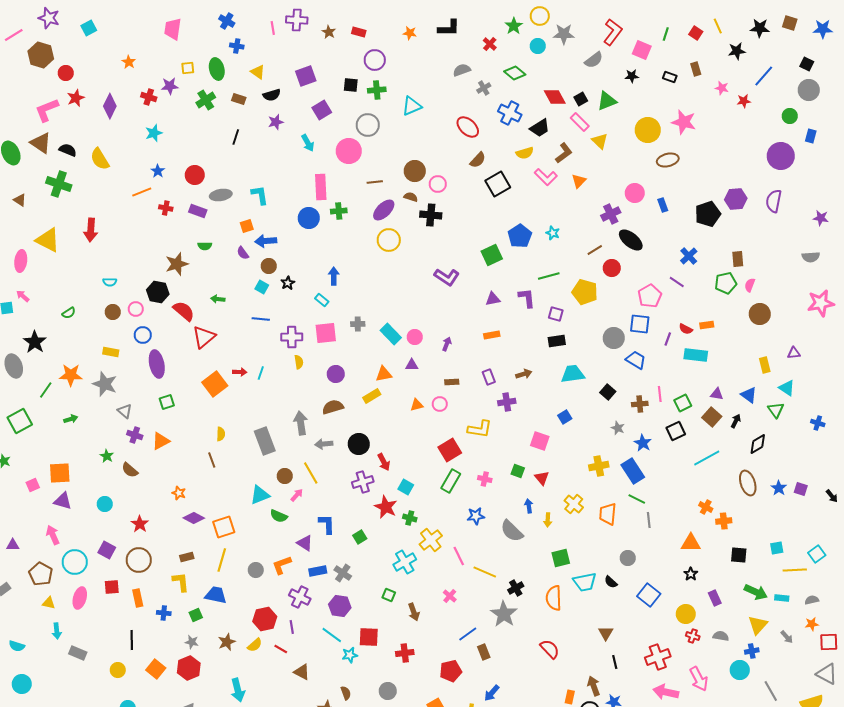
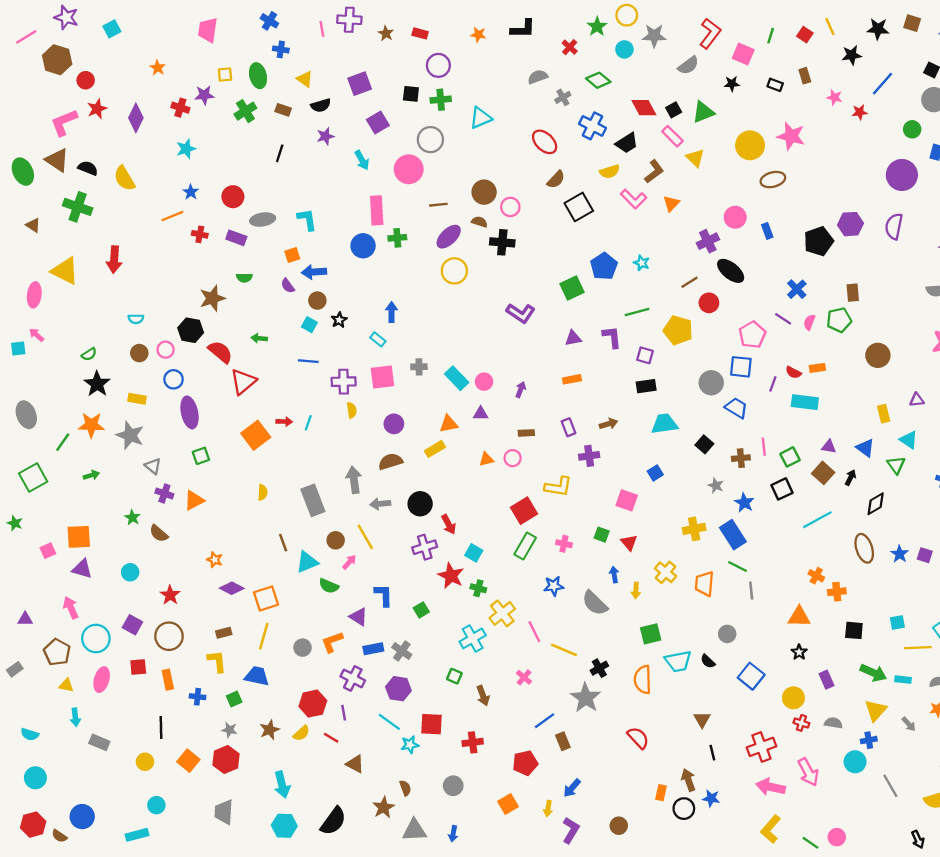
pink semicircle: (750, 285) -> (809, 322), moved
black star: (35, 342) -> (97, 384), moved
brown line: (212, 460) -> (283, 543), moved

